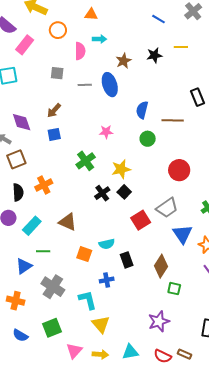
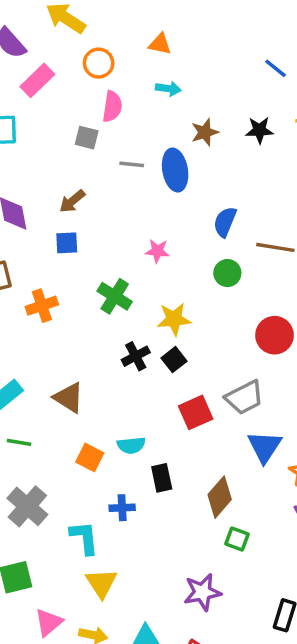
pink semicircle: (80, 51) -> (112, 106), moved
green cross: (86, 161) -> (115, 296), turned -30
orange cross: (44, 185) -> (42, 306), moved

